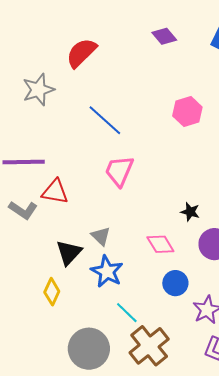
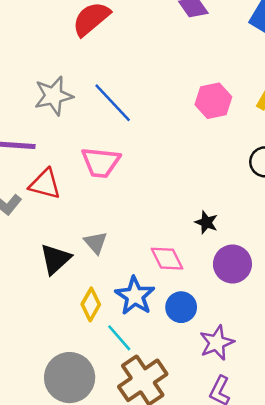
gray star: (38, 90) -> (54, 96), moved
pink trapezoid: (119, 171) -> (101, 162), moved, turned -112
blue star: (107, 272) -> (135, 296), moved
yellow diamond: (52, 292) -> (91, 304), moved

